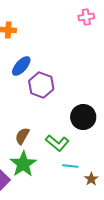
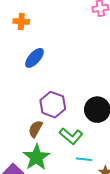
purple hexagon: (41, 85) -> (53, 105), moved

